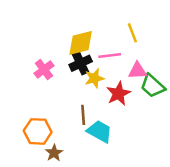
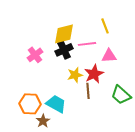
yellow star: (94, 78) -> (75, 75), moved
green trapezoid: (153, 86) -> (121, 95), moved
brown line: (83, 115) -> (88, 91), moved
cyan trapezoid: (100, 131) -> (56, 104), moved

